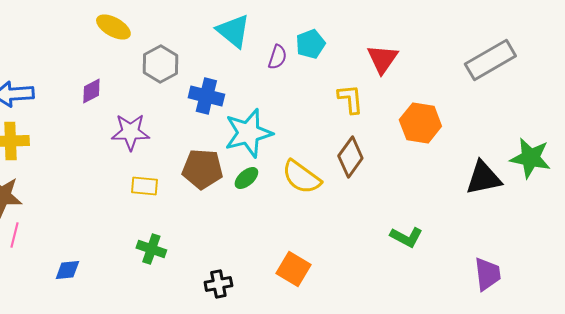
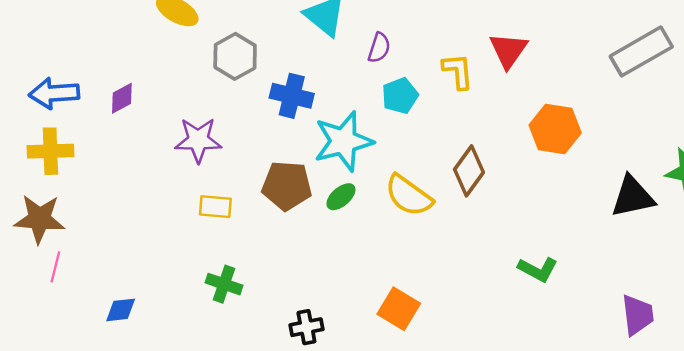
cyan pentagon: (310, 44) -> (400, 96), moved
purple diamond: (91, 91) -> (122, 98), moved
yellow L-shape: (350, 99) -> (458, 71), moved

